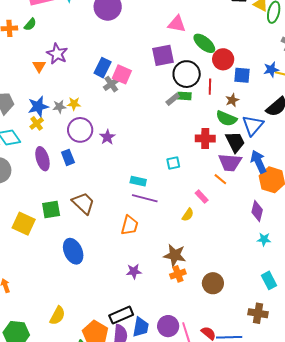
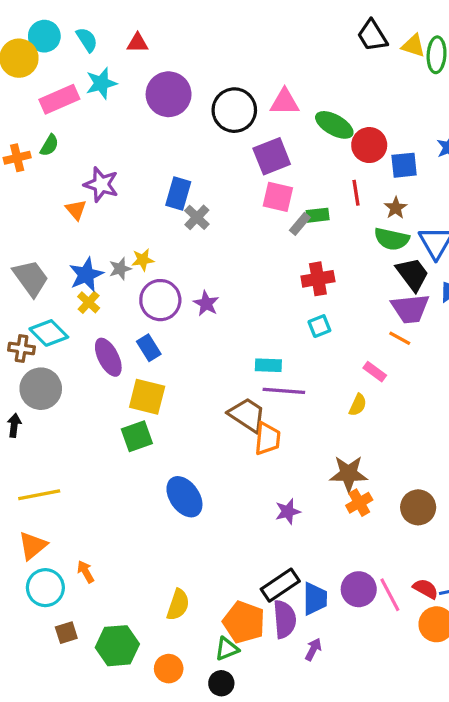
pink square: (122, 74) -> (278, 197), moved
black circle: (187, 74) -> (234, 110), moved
red cross: (205, 139) -> (318, 279), moved
brown trapezoid: (83, 203) -> (247, 415), moved
yellow square: (24, 224) -> (147, 397), moved

